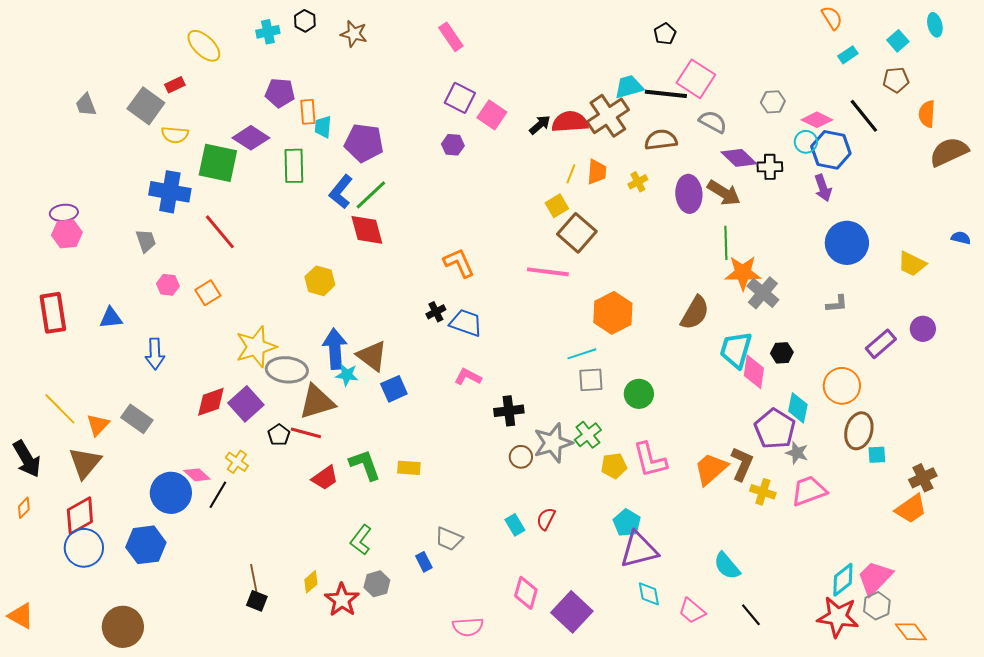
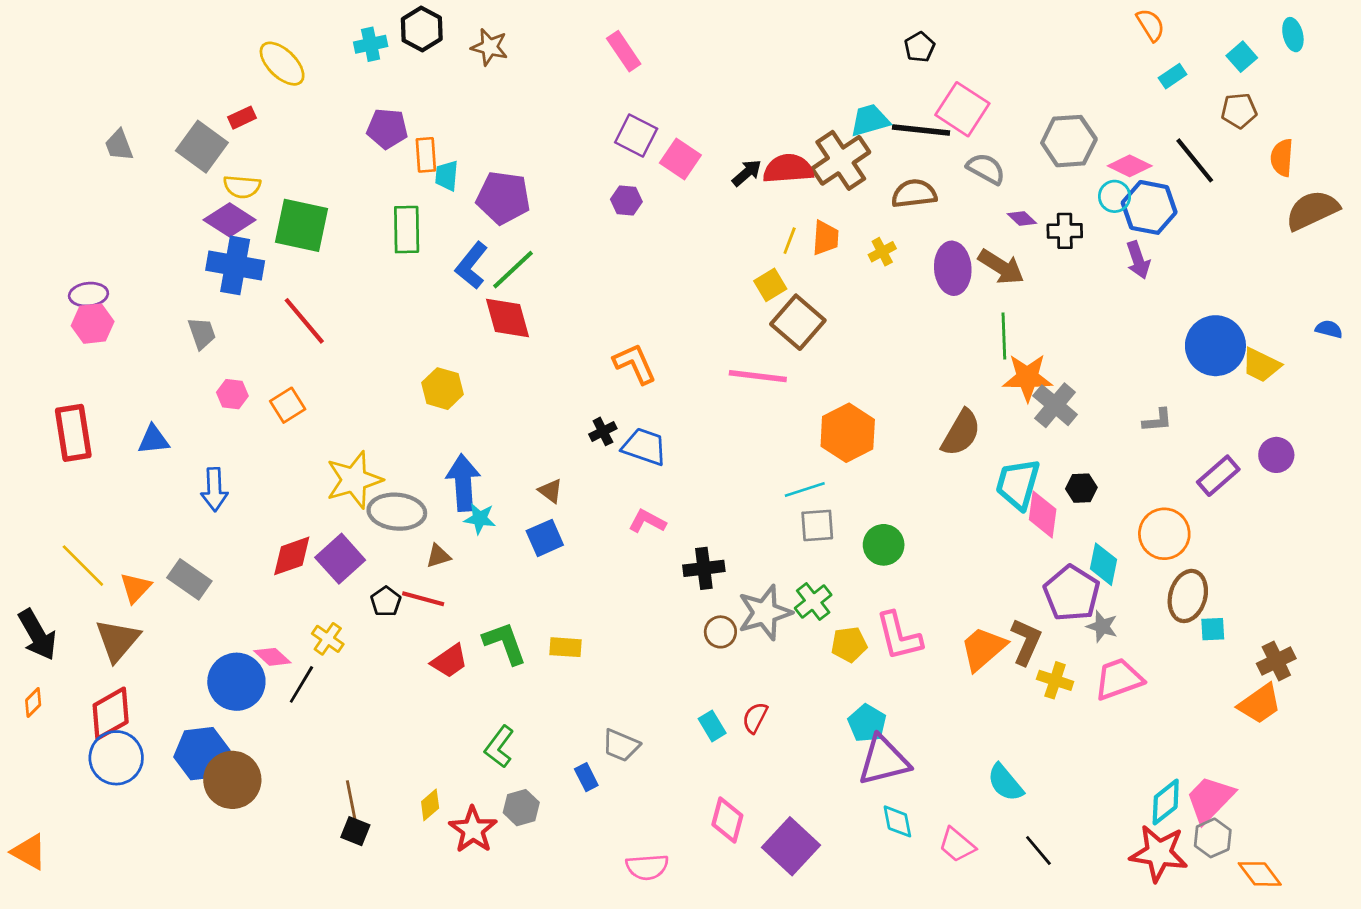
black hexagon: (305, 21) -> (422, 29), size x1.4
gray hexagon: (773, 102) -> (1069, 141), size x1.6
purple diamond: (251, 138) -> (230, 220), moved
purple diamond: (739, 158) -> (1022, 218), size x0.6
blue circle: (847, 243) -> (1215, 346), moved
brown triangle: (372, 356) -> (550, 491), moved, size x0.6
brown triangle: (317, 402) -> (438, 556), size x0.5
brown circle: (123, 627) -> (232, 780), moved

